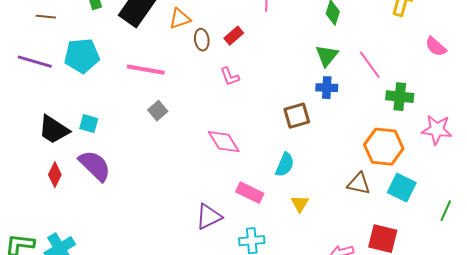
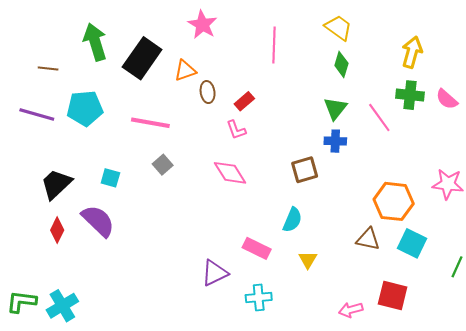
red rectangle: (234, 36) -> (244, 101), moved
green cross: (400, 97) -> (410, 95), moved
cyan square: (89, 124) -> (110, 178), moved
black trapezoid: (54, 130) -> (56, 184), turned 104
pink diamond: (224, 142) -> (230, 173), moved

